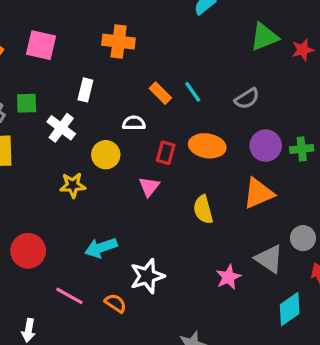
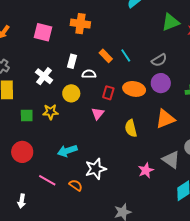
pink square: (41, 45) -> (43, 32), moved
white rectangle: (85, 90) -> (72, 61), moved
green square: (27, 103) -> (27, 116), moved
purple circle: (266, 146) -> (161, 83), moved

